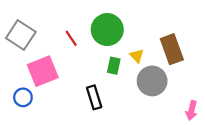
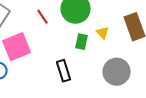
gray circle: (152, 81) -> (117, 72), moved

